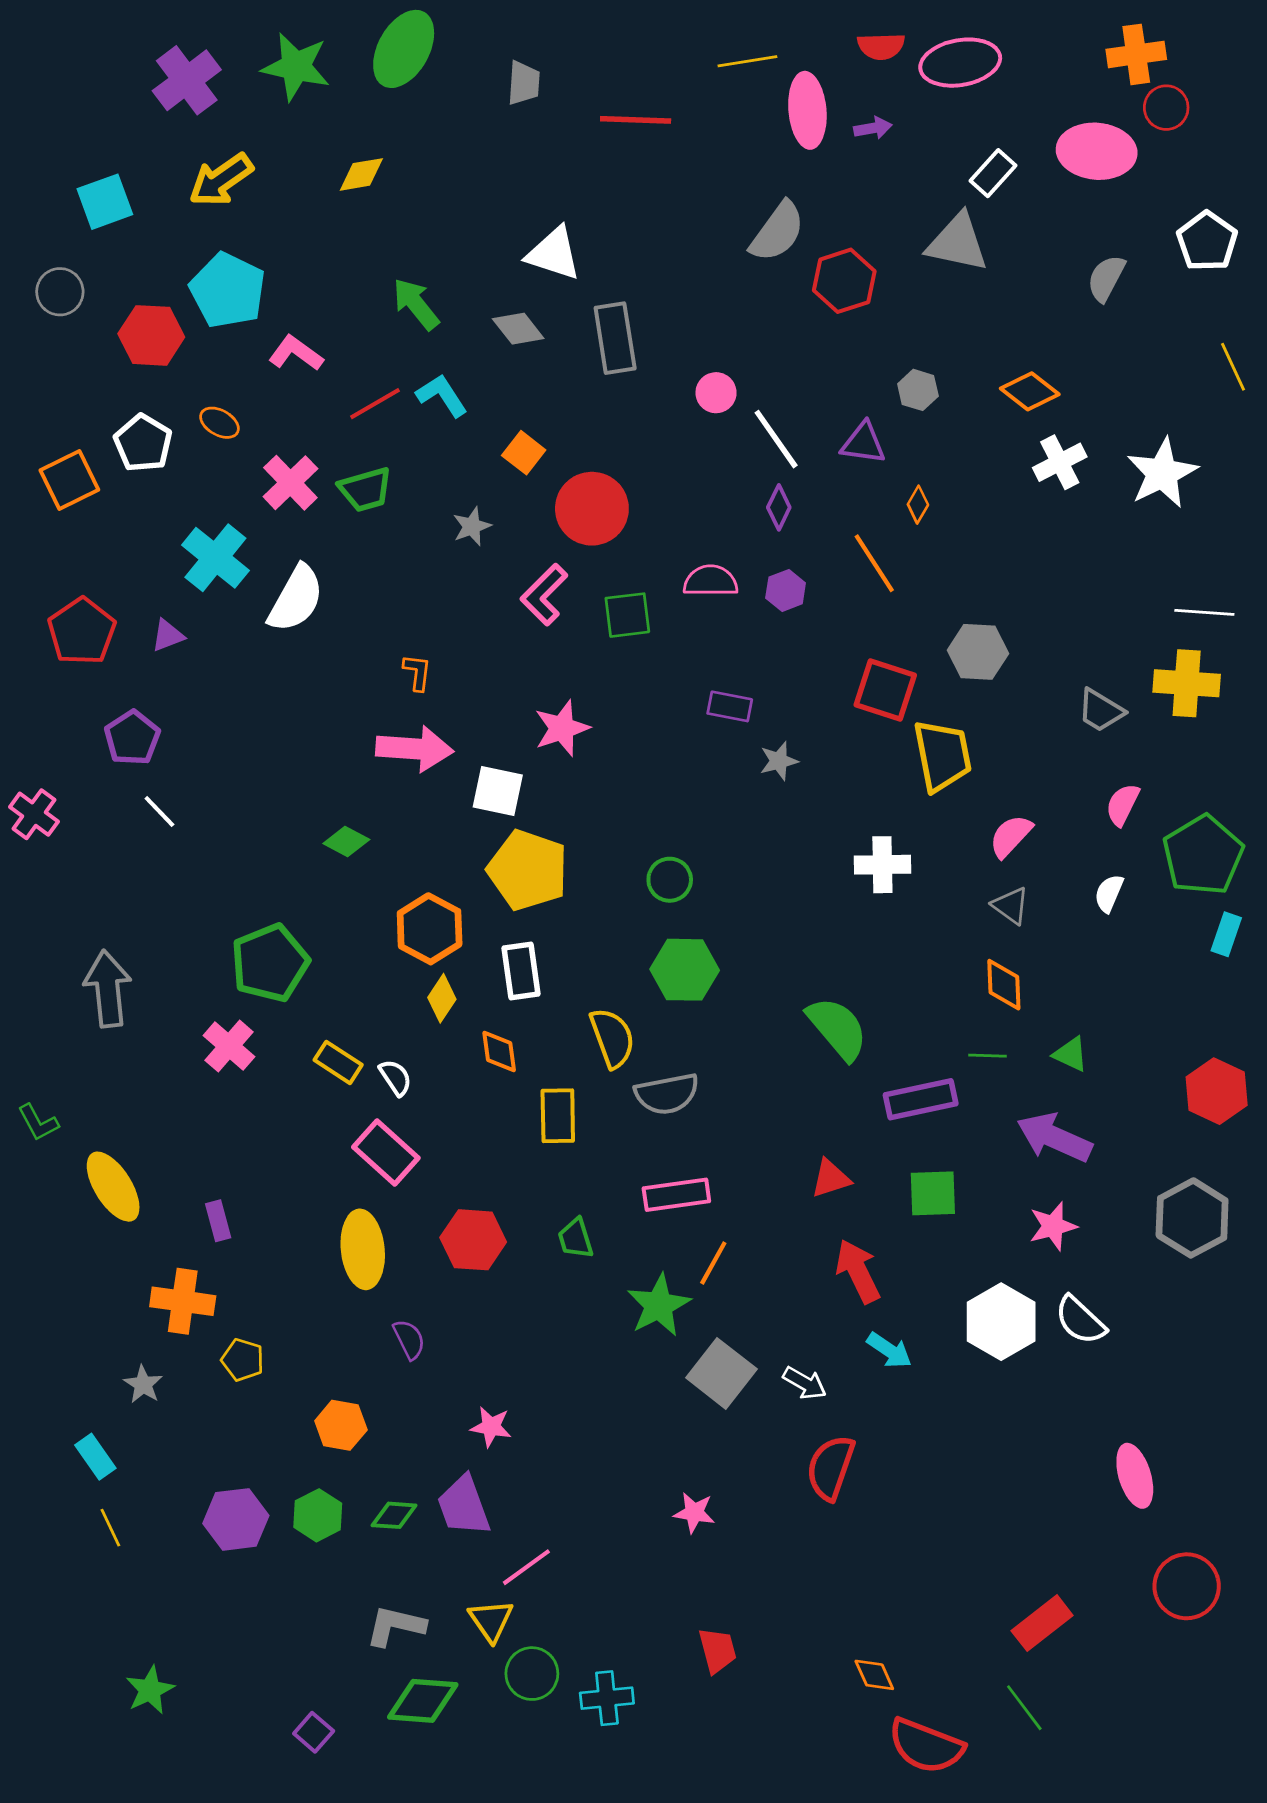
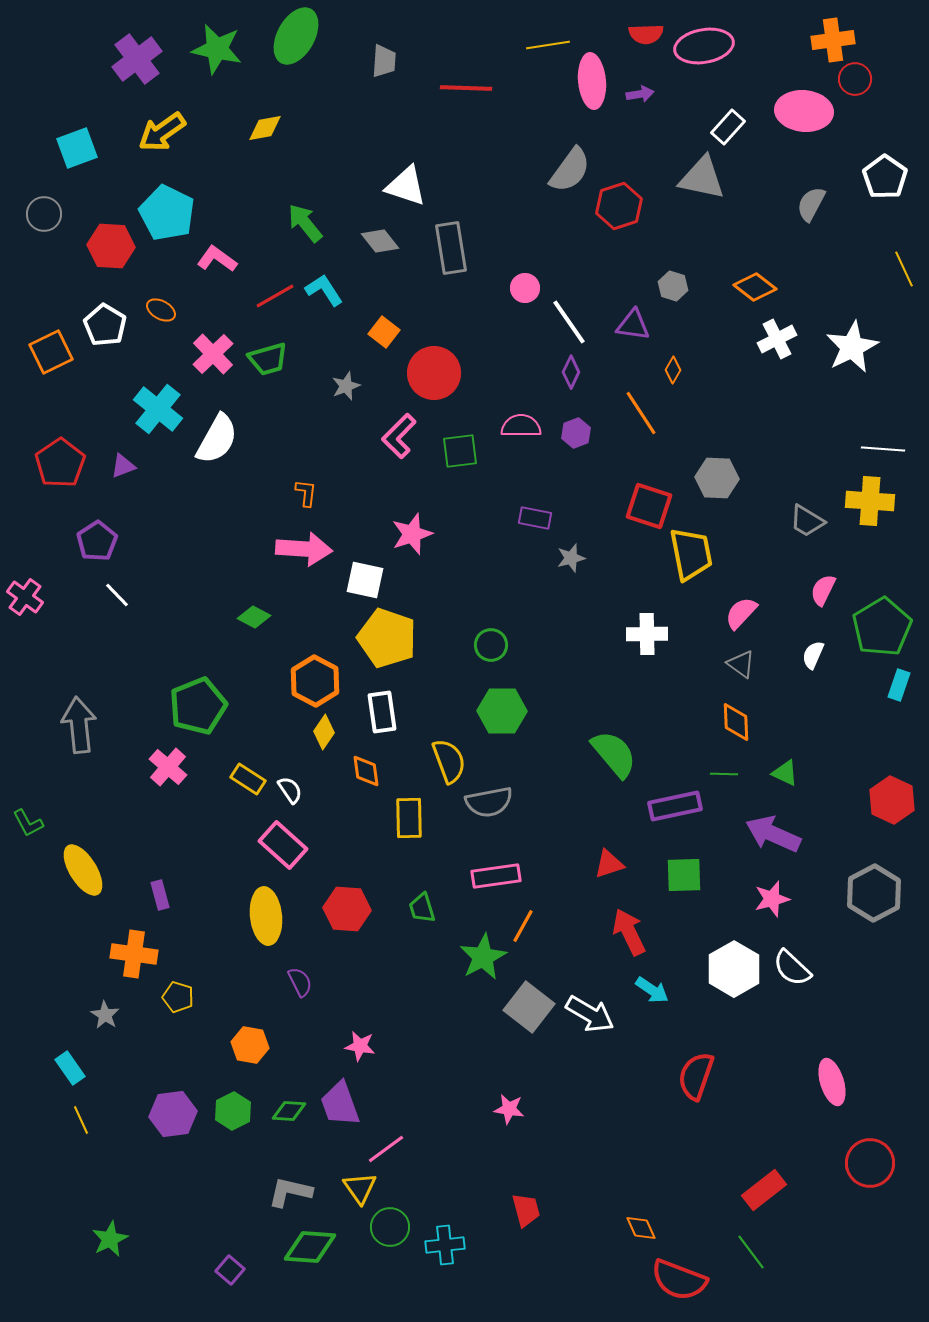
white arrow: (805, 1383) -> (590, 1014), size x1.5
red semicircle: (831, 1468) -> (696, 1076), moved

